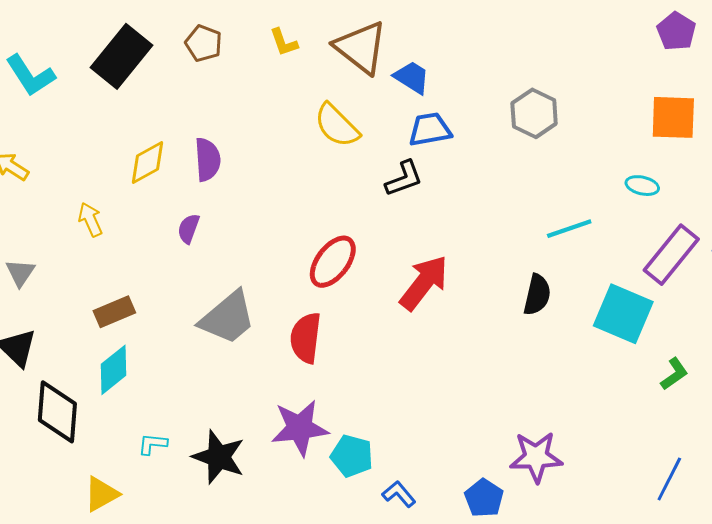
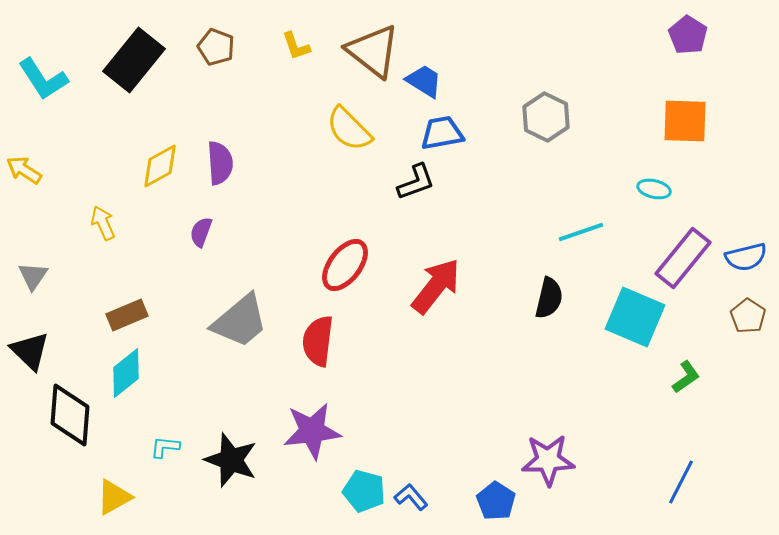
cyan pentagon: (352, 456) -> (364, 491), moved

